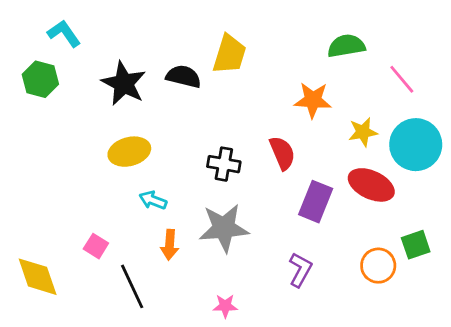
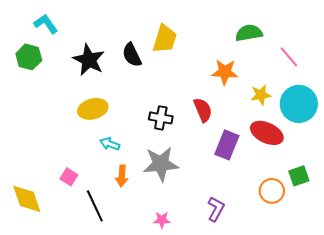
black semicircle: (184, 76) -> (132, 55), turned -130
purple L-shape: (300, 270) -> (216, 209), moved

